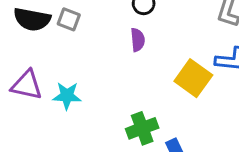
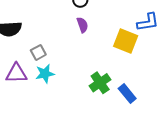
gray square: (69, 19) -> (38, 52), moved, turned -35

